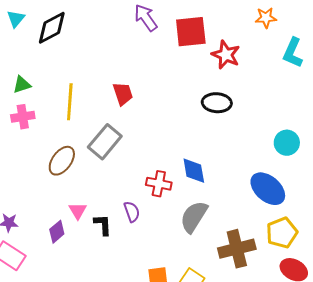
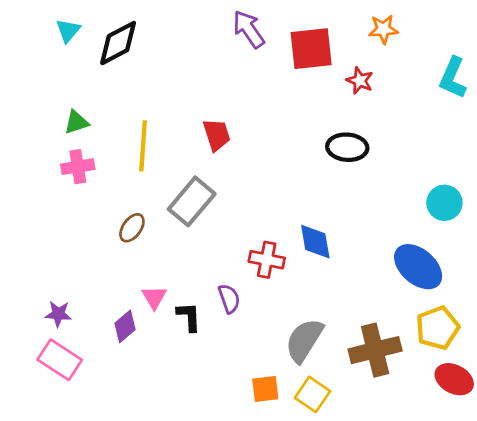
orange star: (266, 18) -> (383, 29), moved
red star: (226, 55) -> (360, 81), size x0.7
brown ellipse: (62, 161) -> (132, 228), size x0.7
gray semicircle: (194, 217) -> (304, 340), moved

